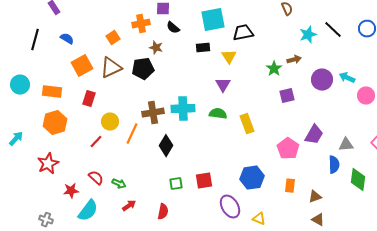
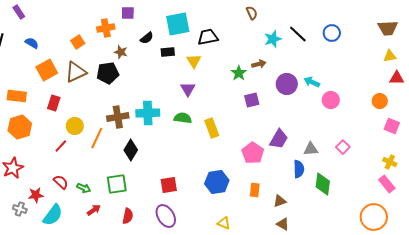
black semicircle: (173, 28) -> (147, 38), moved, turned -80
green square: (176, 184) -> (117, 184), moved, size x1.5
purple ellipse: (230, 207) -> (166, 216), moved
gray cross: (46, 220) -> (20, 209), moved

